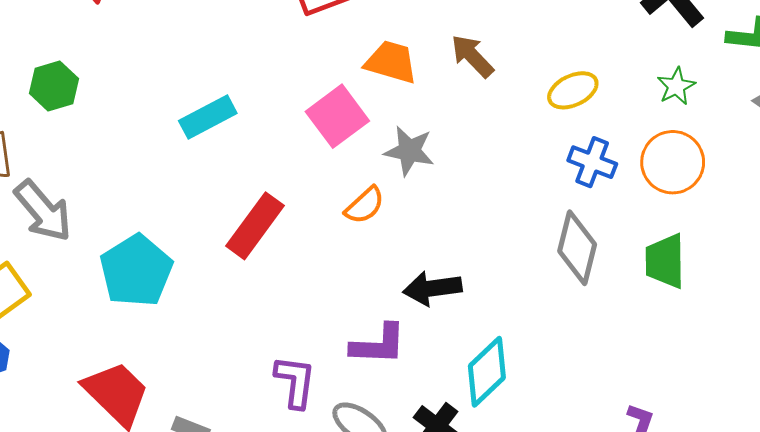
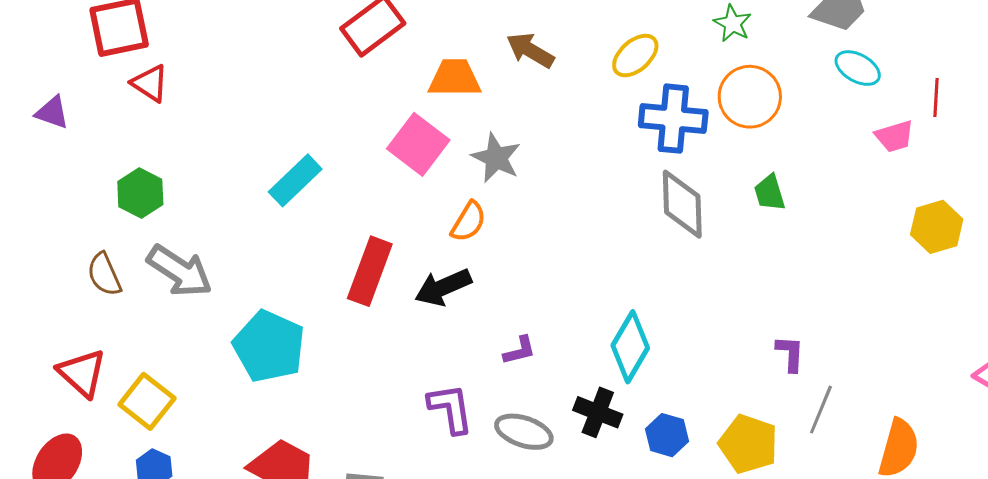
gray star: (409, 151) -> (496, 158), turned 30
blue cross: (592, 162) -> (673, 119), size x1.4
gray arrow: (43, 211) -> (180, 271), moved
green trapezoid: (665, 261) -> (770, 193), size x0.7
black arrow: (432, 288) -> (443, 287), moved
purple L-shape: (378, 345) -> (520, 350), size x0.6

